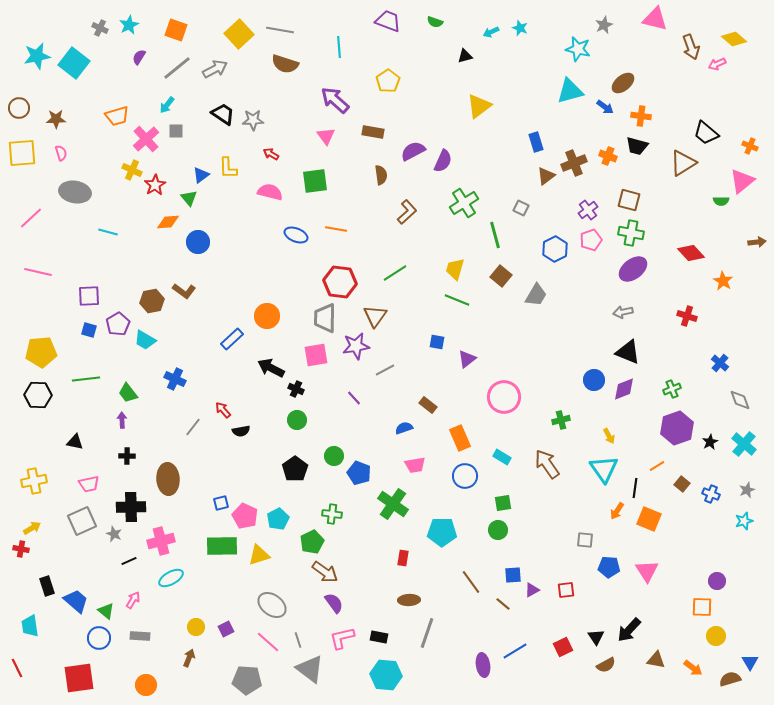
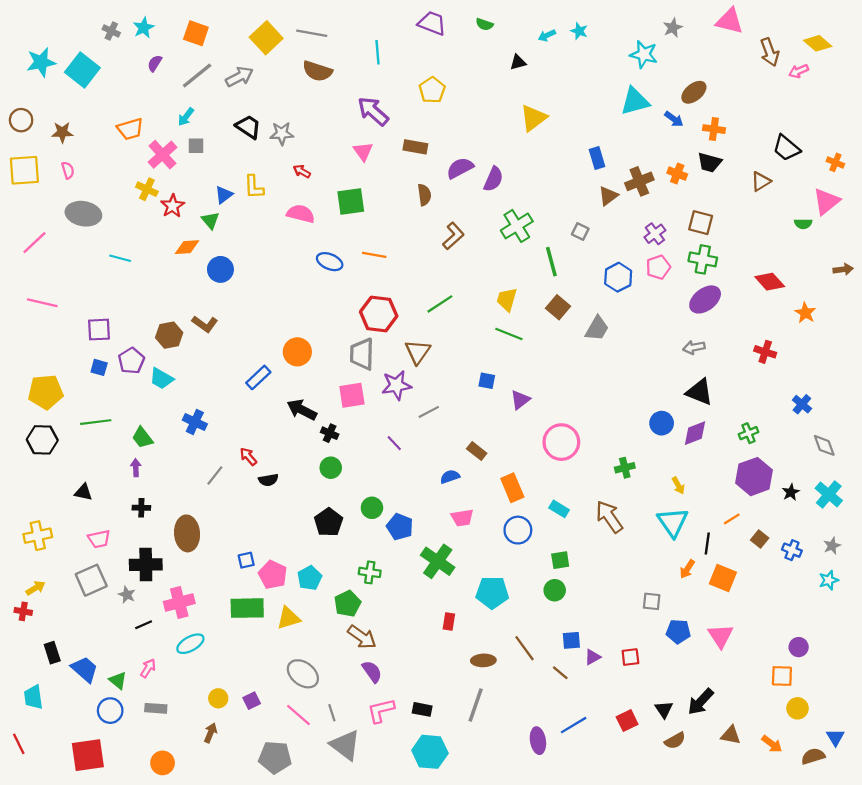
brown triangle: (683, 163) -> (761, 181), size x0.7
brown ellipse: (409, 600) -> (483, 660), moved

